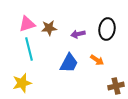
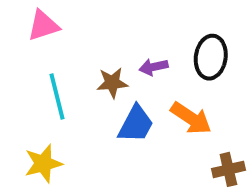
pink triangle: (27, 24) -> (43, 26), moved
brown star: (49, 28) -> (112, 83), moved
orange arrow: (97, 60) -> (191, 118), size x1.5

